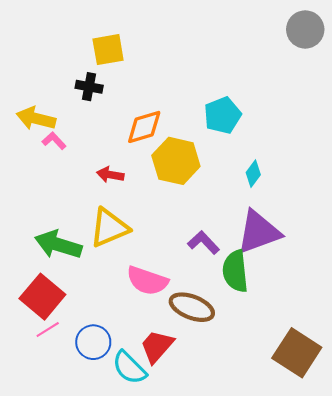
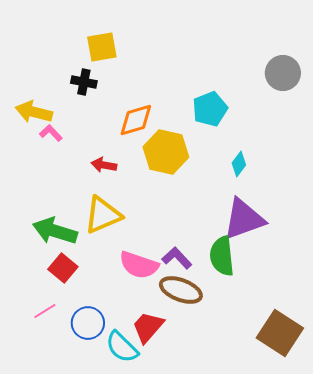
gray circle: (305, 29) -> (283, 73), moved
purple L-shape: (203, 243) -> (177, 258), moved
red square: (42, 297) -> (63, 268), moved, size x0.7

